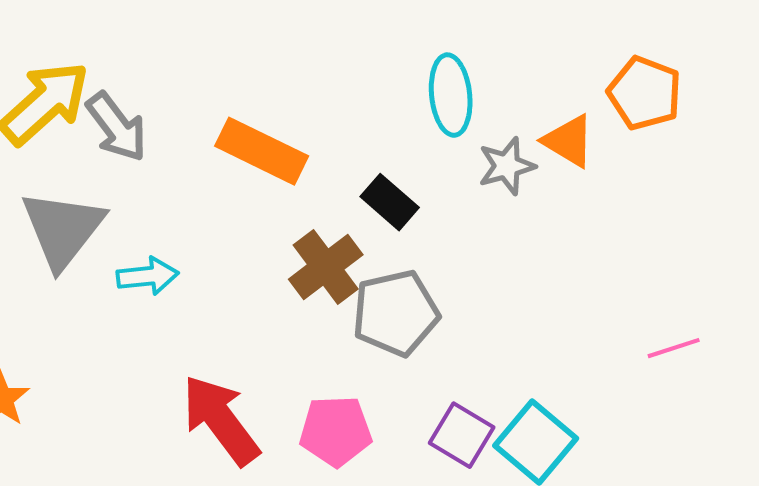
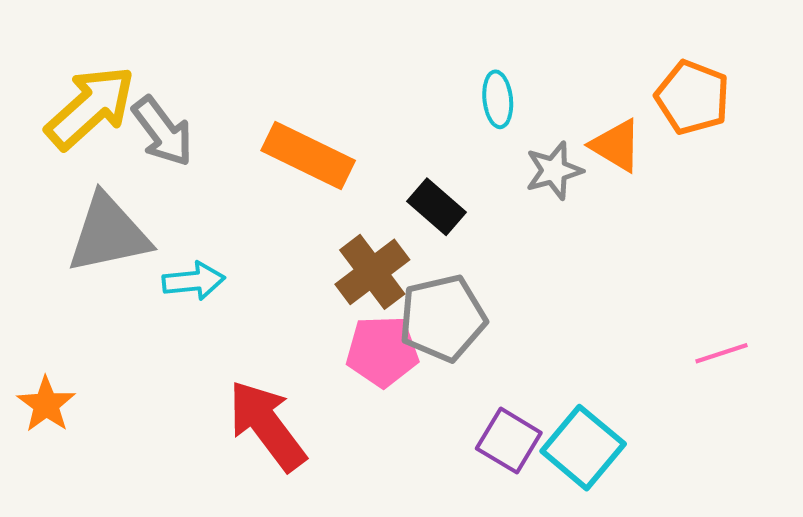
cyan ellipse: (451, 95) -> (498, 99), size x0.7
gray triangle: (63, 229) -> (108, 234), turned 40
pink pentagon: (336, 431) -> (382, 351), moved

